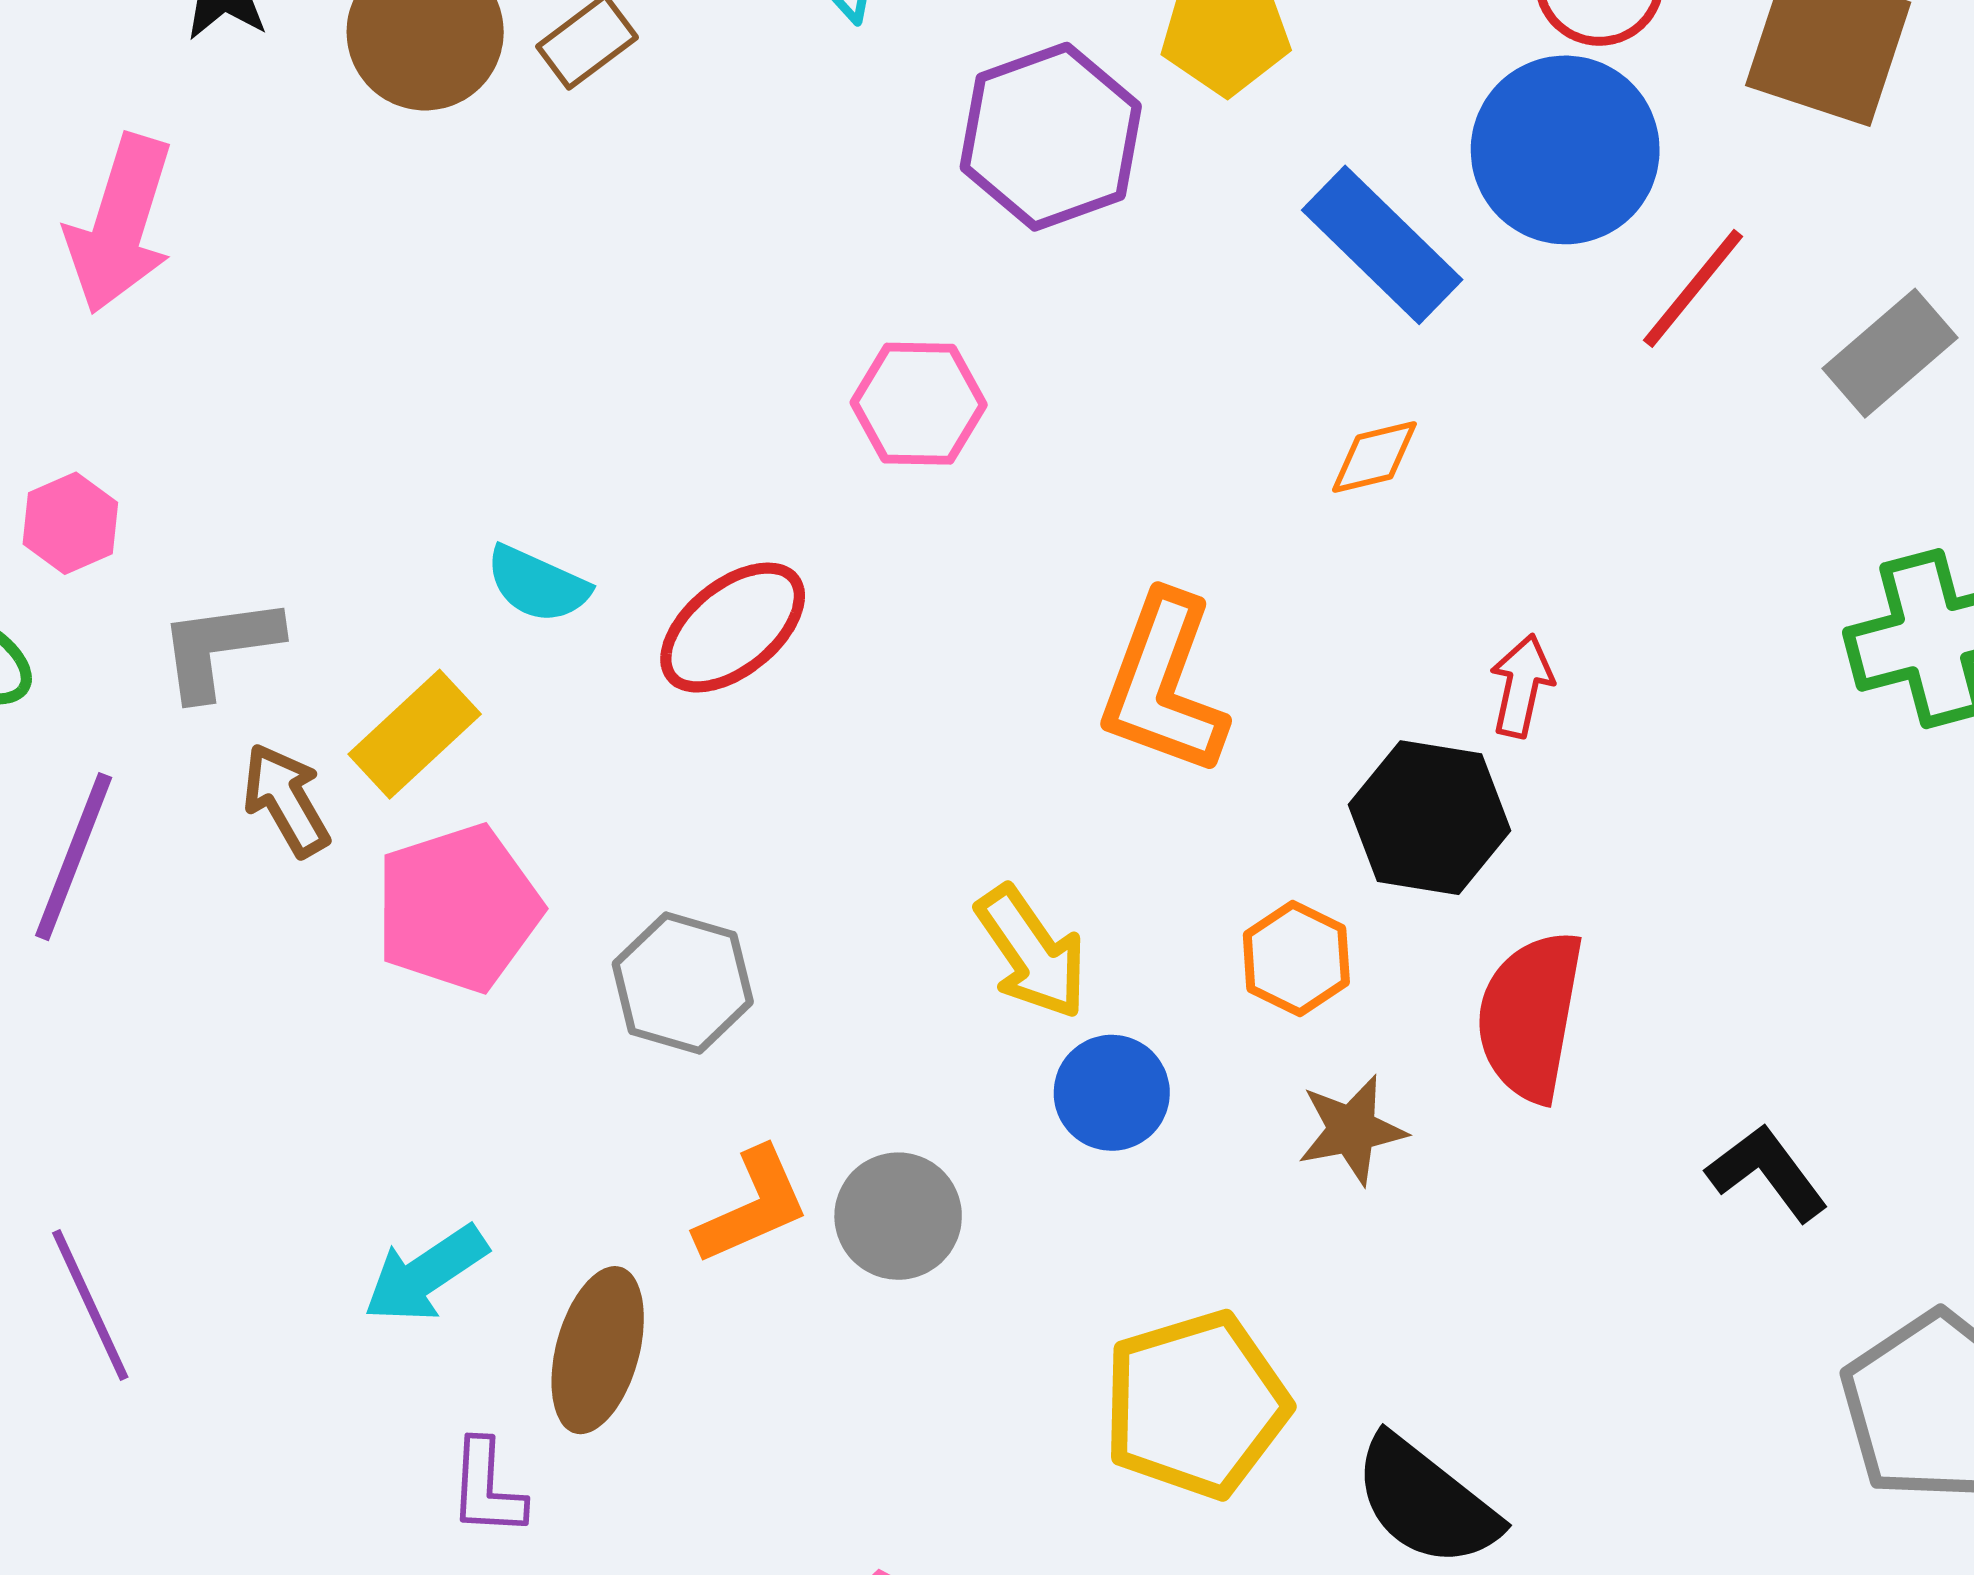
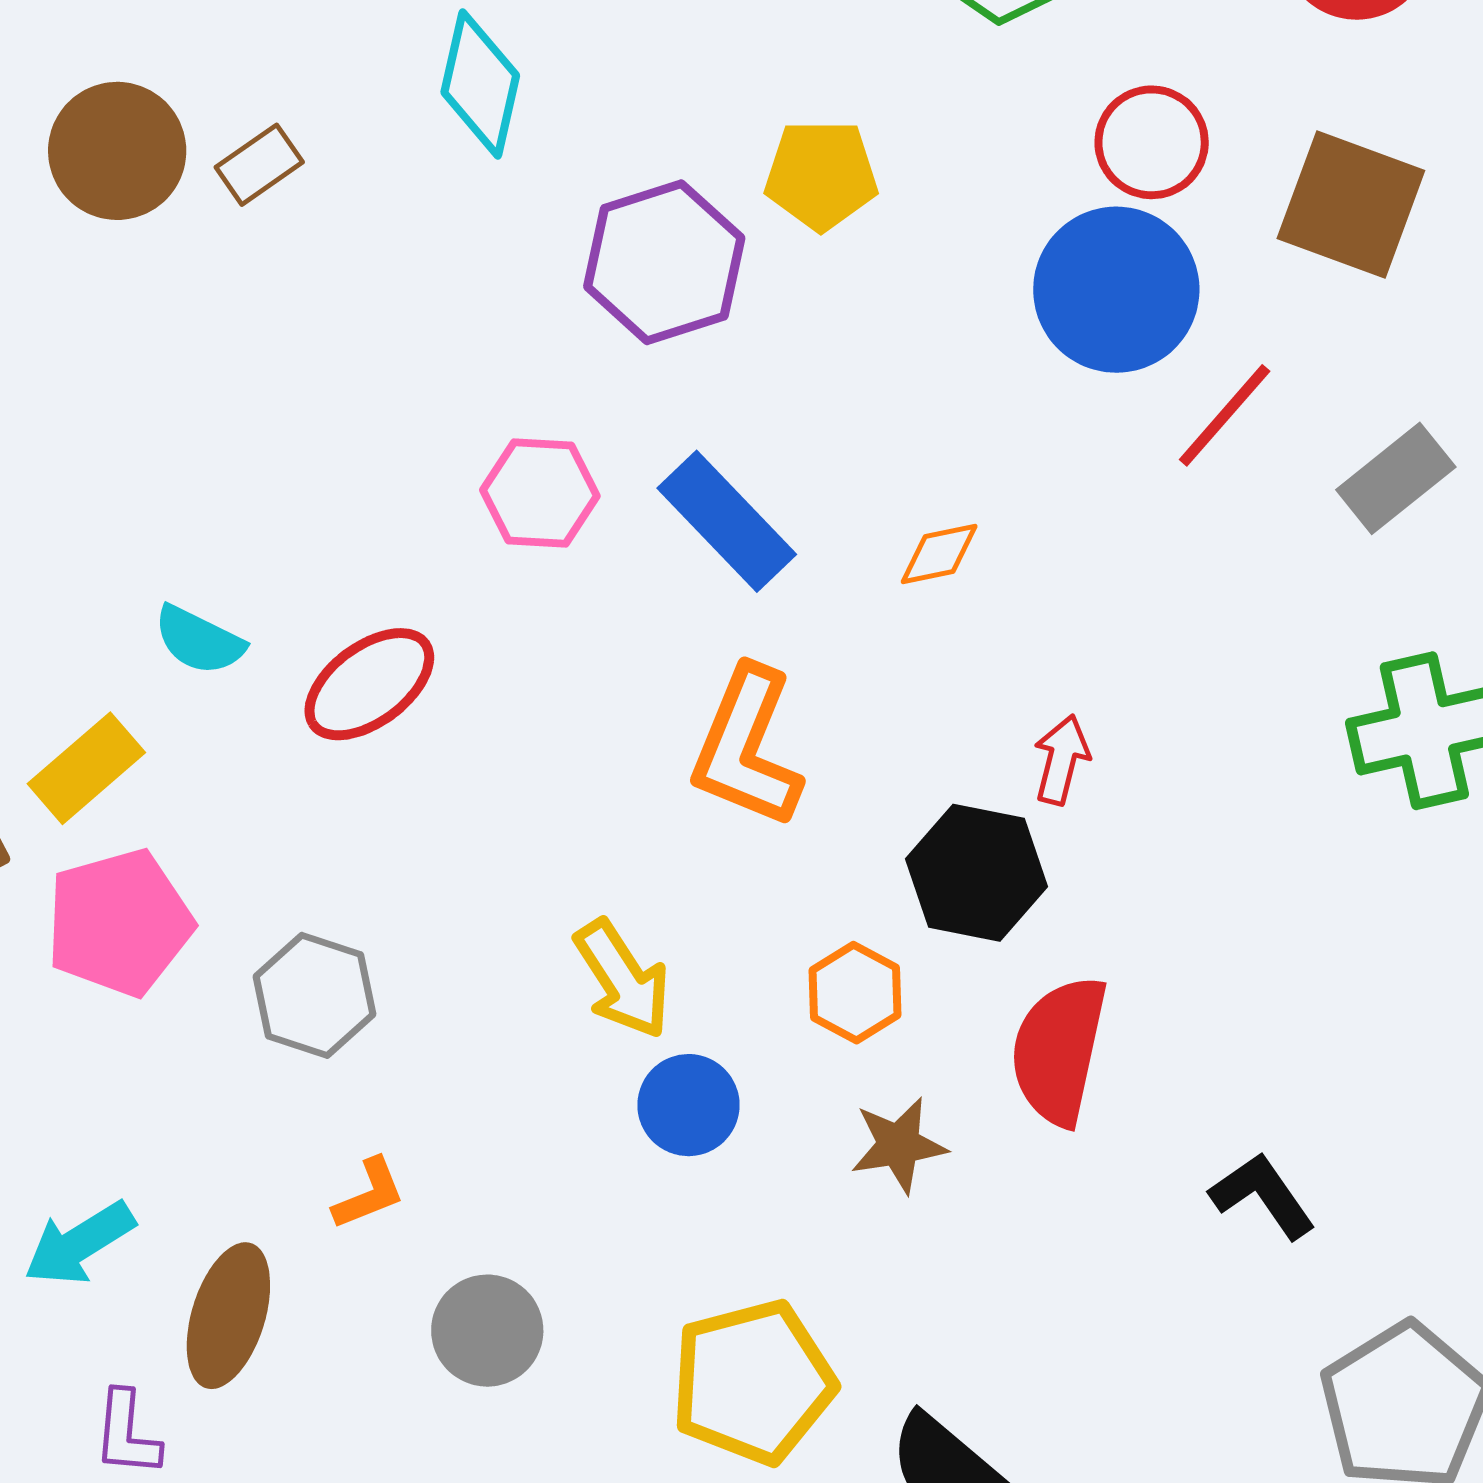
blue rectangle: (1382, 245) -> (727, 521), moved
orange L-shape: (752, 1206) -> (369, 1194), size x0.7
gray circle: (898, 1216) -> (487, 1331), moved

